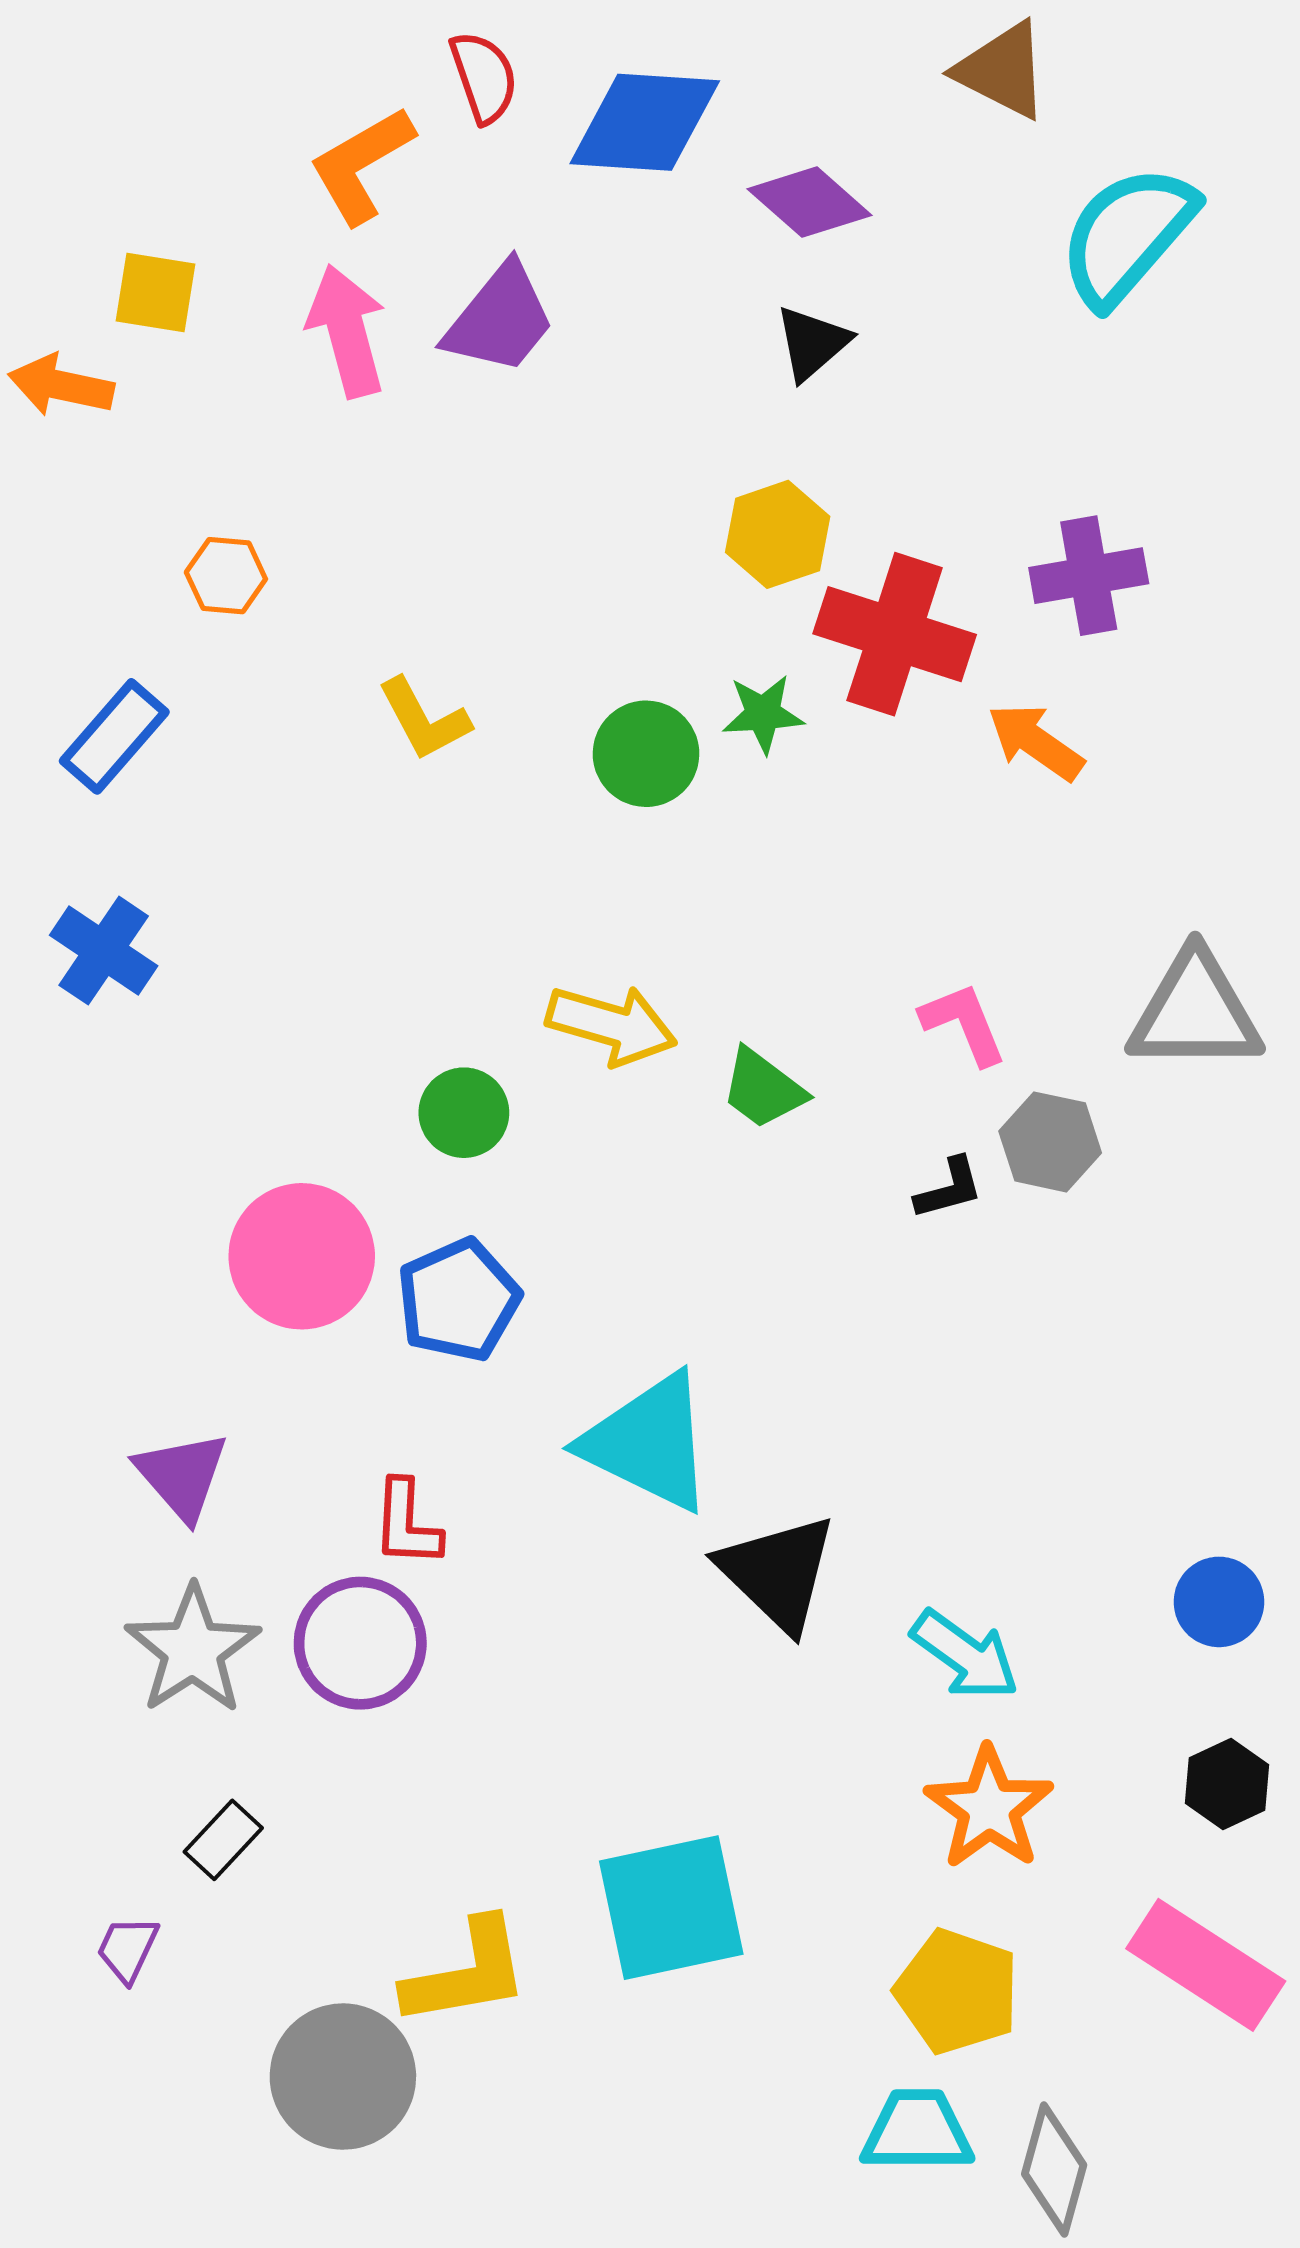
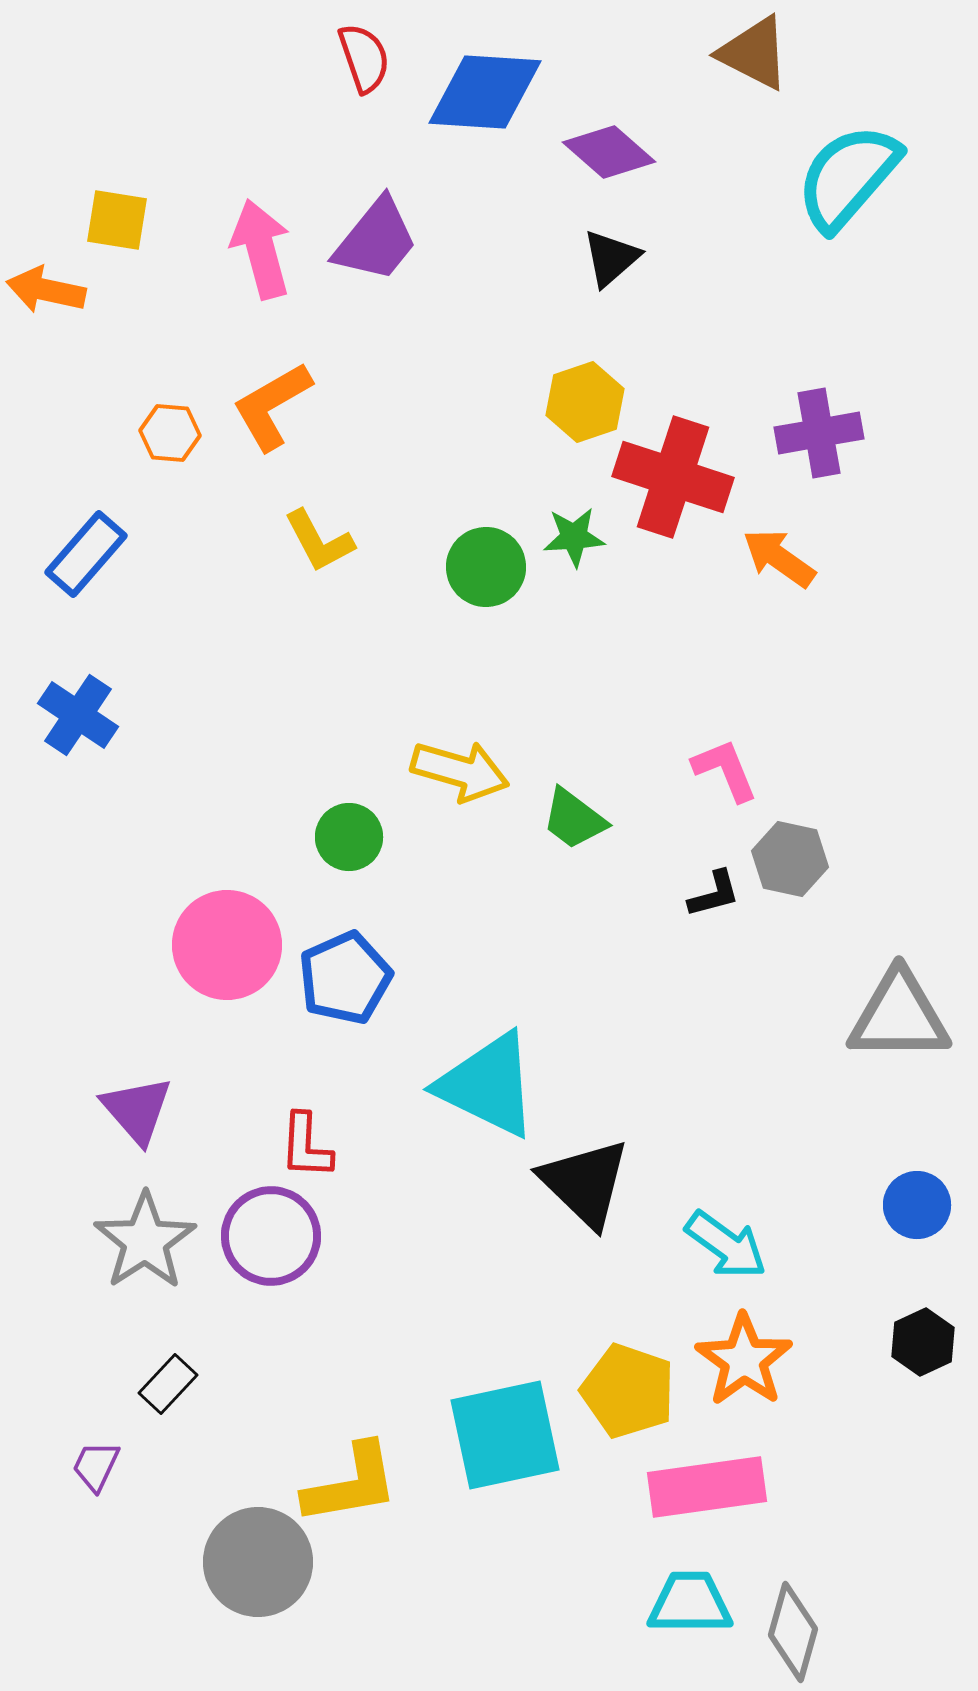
orange L-shape: (362, 165) -> (272, 406), moved
gray triangle: (1195, 1012) -> (899, 1016), moved
pink rectangle: (1206, 1965) -> (707, 1487), moved, turned -41
yellow pentagon: (957, 1991) -> (628, 1391), moved

